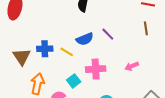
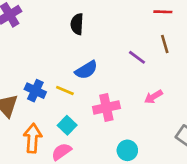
purple line: (108, 34) -> (137, 57), moved
blue cross: (45, 49) -> (35, 91), turned 35
cyan square: (74, 81) -> (67, 125), moved

